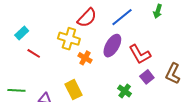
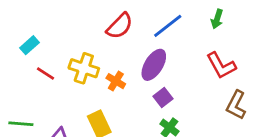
yellow cross: (69, 39) -> (84, 68), moved
red L-shape: (140, 54) -> (221, 66), moved
purple square: (147, 77) -> (163, 98), moved

